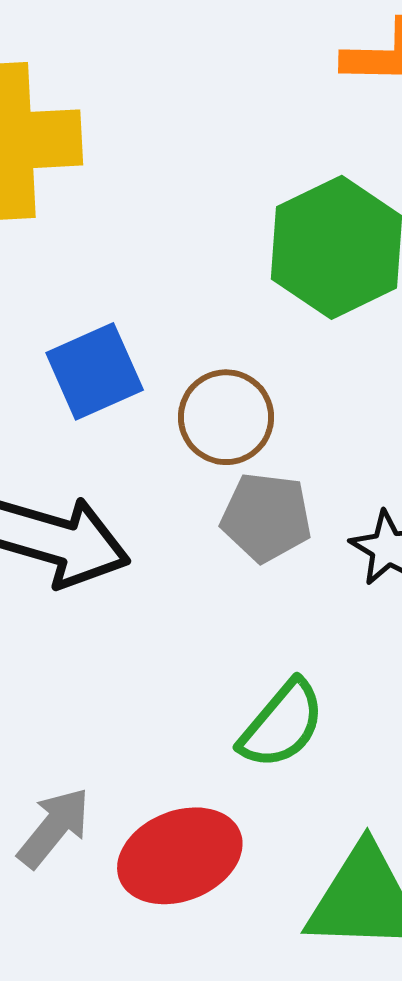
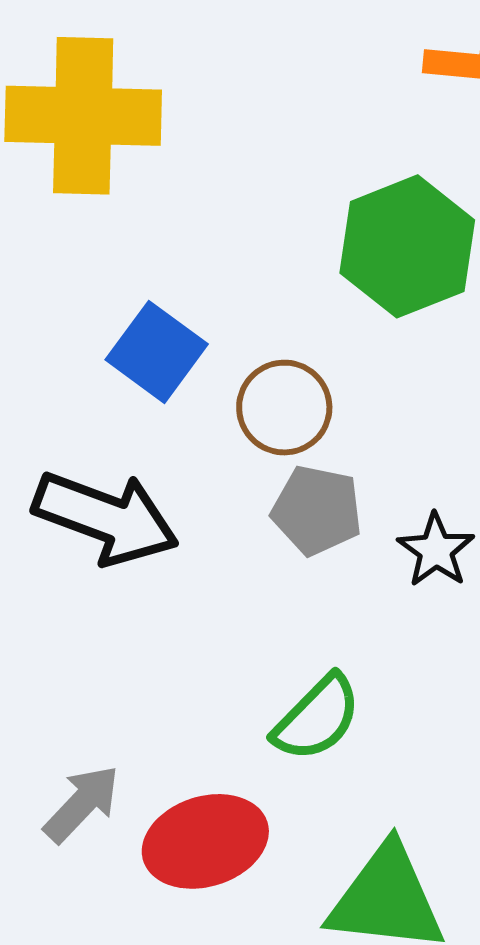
blue square: (95, 371) -> (157, 352), turned -34

